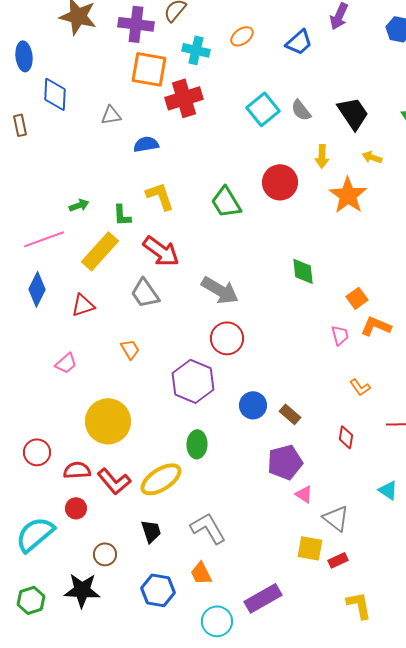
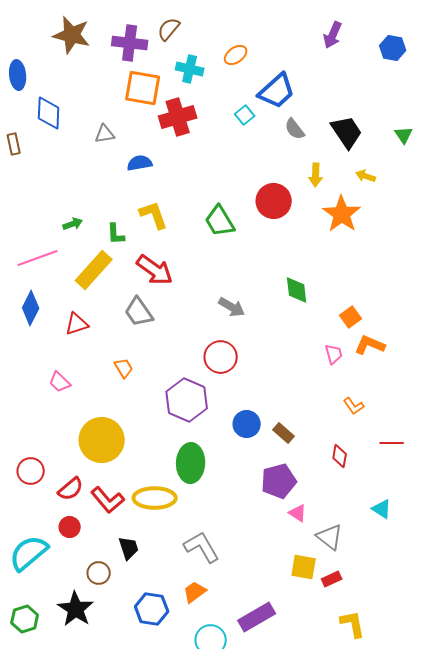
blue trapezoid: (299, 42) -> (277, 91), moved, size x1.4
cyan square: (263, 109) -> (245, 115), moved, size x0.6
gray arrow: (220, 290) -> (232, 307), moved, size x0.7
pink trapezoid: (66, 363) -> (60, 382), turned 85
green ellipse: (197, 444) -> (191, 463), size x1.4
red semicircle: (77, 470) -> (71, 489), turned 144
yellow ellipse: (161, 479) -> (155, 498), turned 33
black trapezoid: (151, 531) -> (129, 548), moved
orange trapezoid: (201, 573) -> (195, 592), turned 80
black star: (82, 590) -> (76, 609), turned 30

